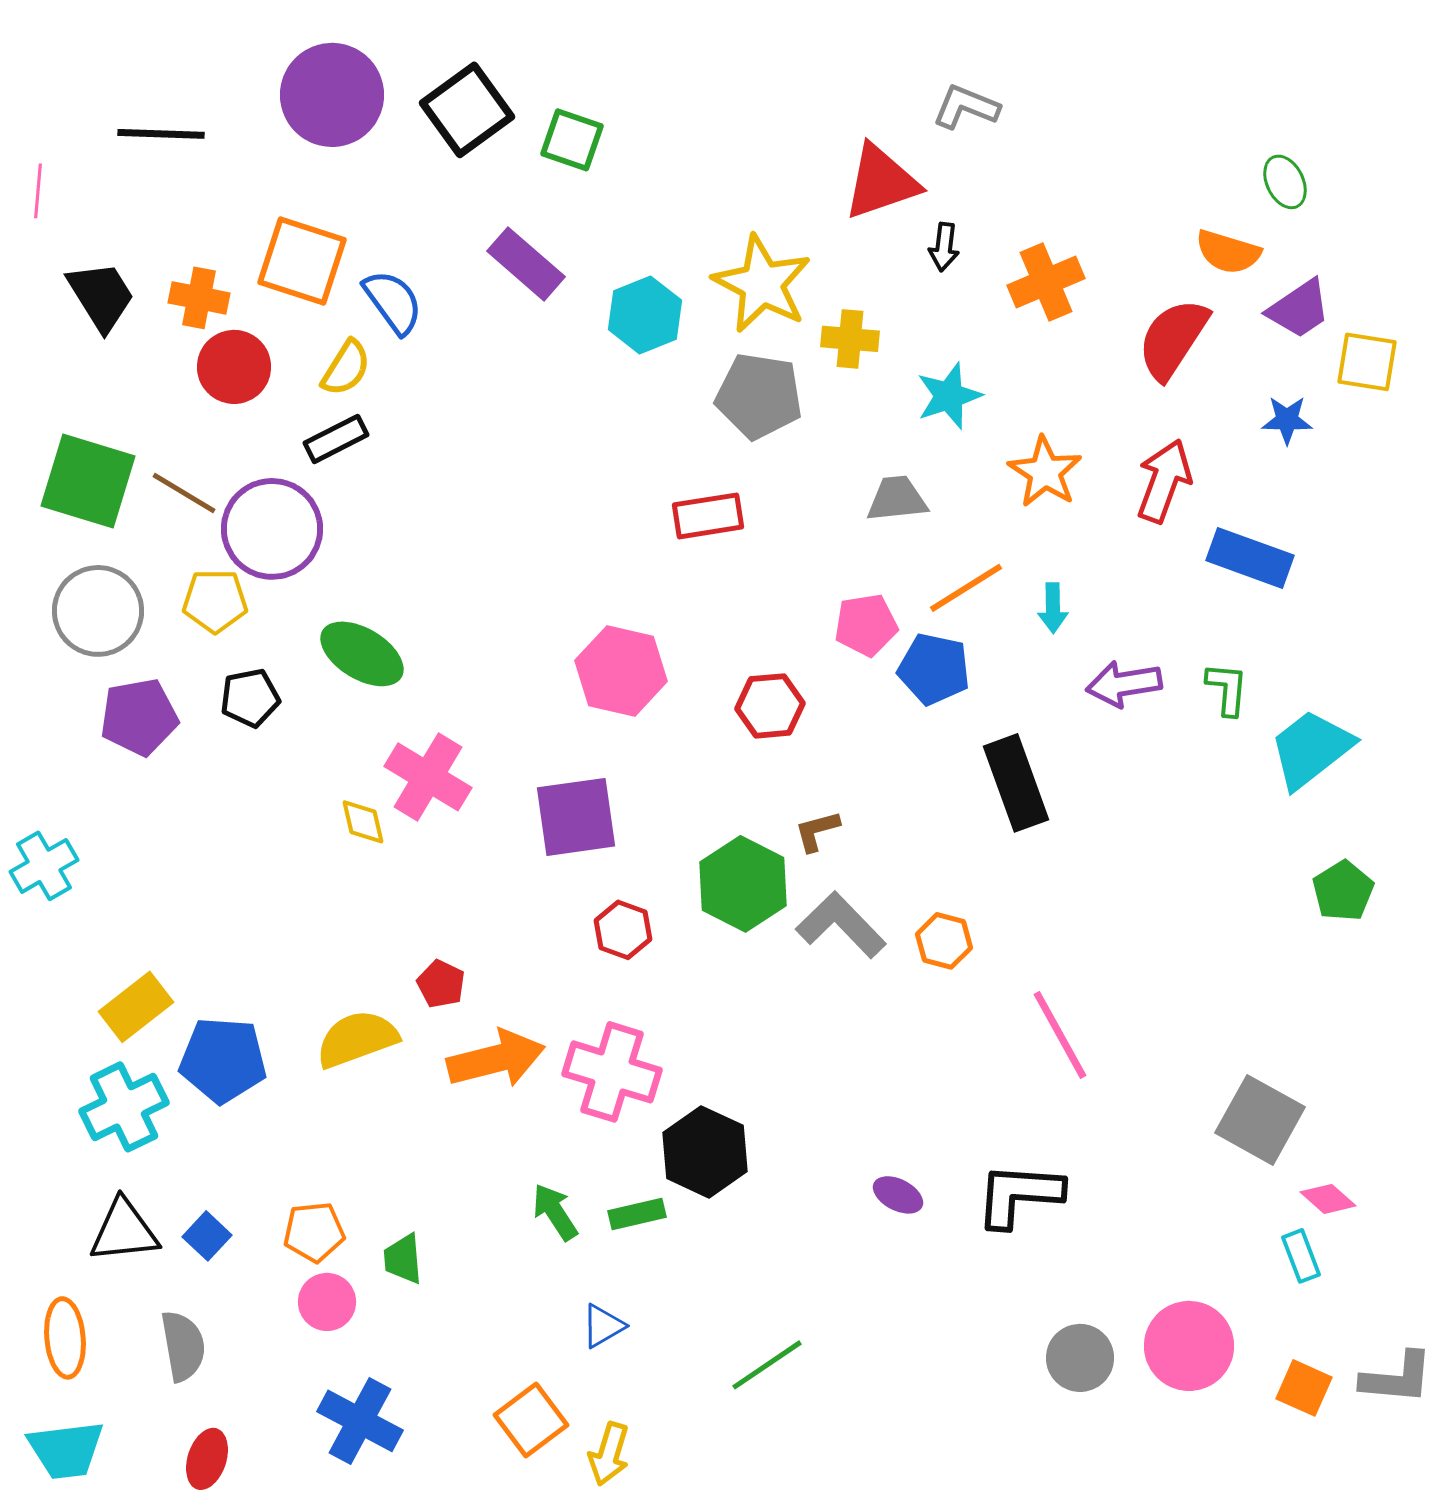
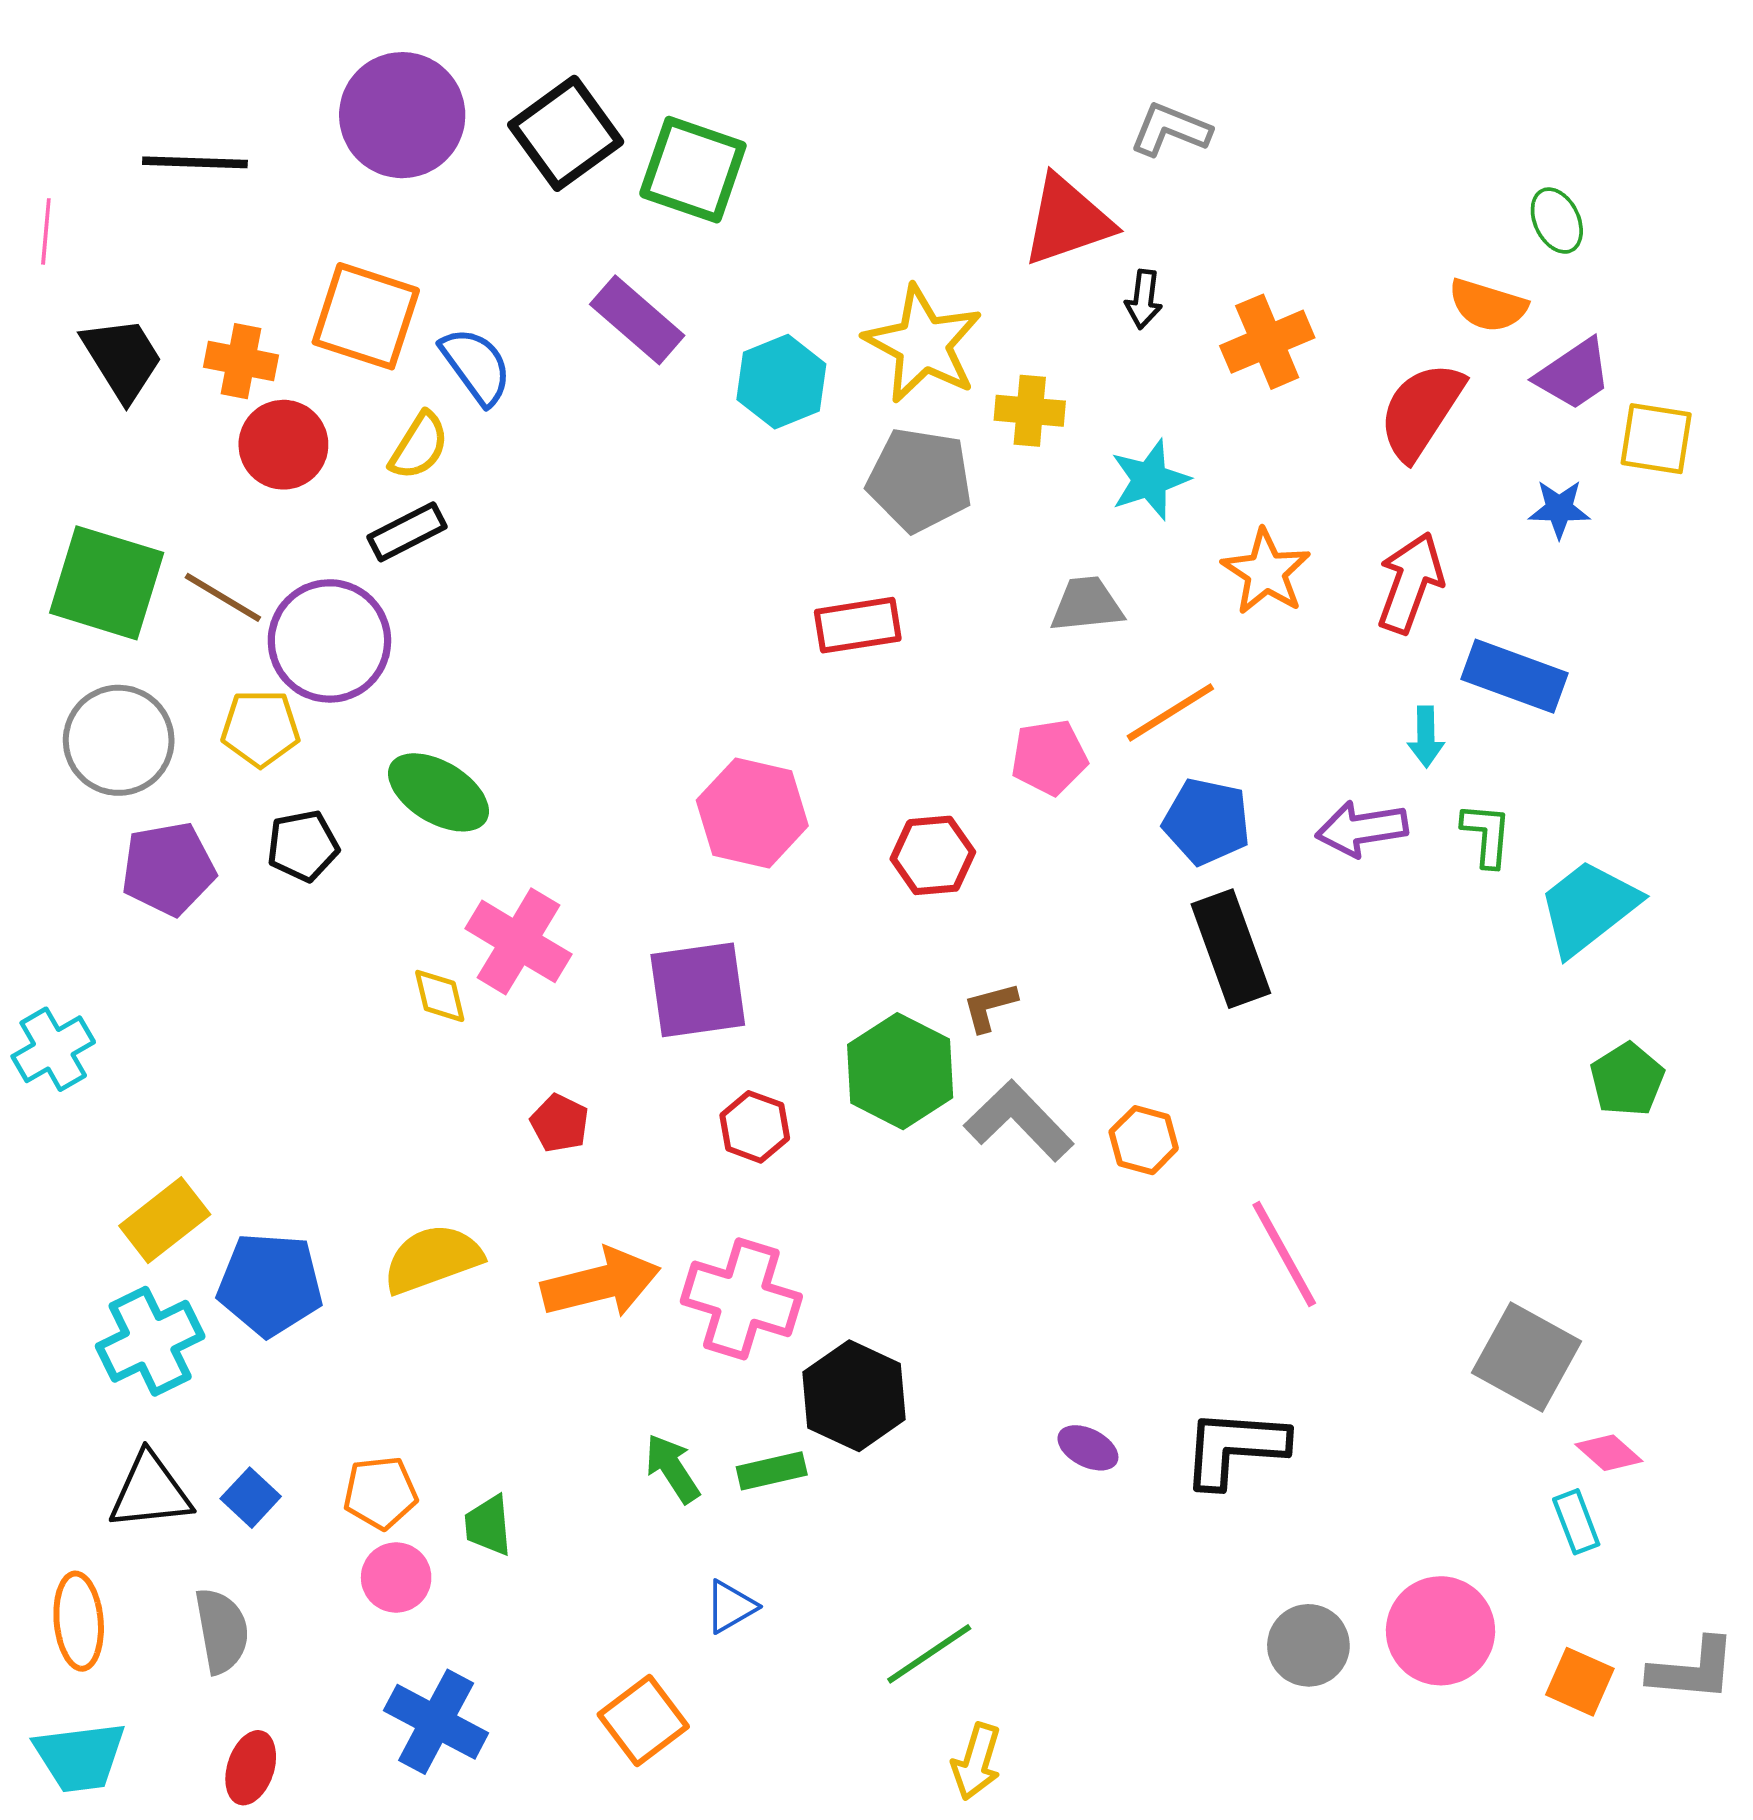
green square: (572, 140) -> (693, 170), size x1.4
cyan arrow: (1053, 608) -> (1426, 737), moved
blue pentagon: (934, 669) -> (1207, 821), moved
red pentagon: (441, 984) -> (560, 1123), moved
yellow arrow: (609, 1454) -> (976, 1762), moved

